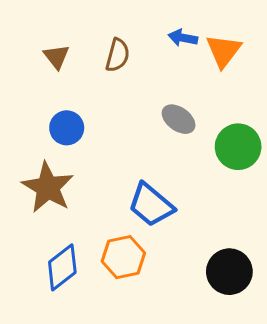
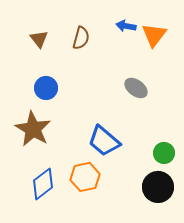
gray ellipse: (179, 119) -> (136, 88), moved
green circle: (238, 147) -> (164, 153), moved, size x0.7

